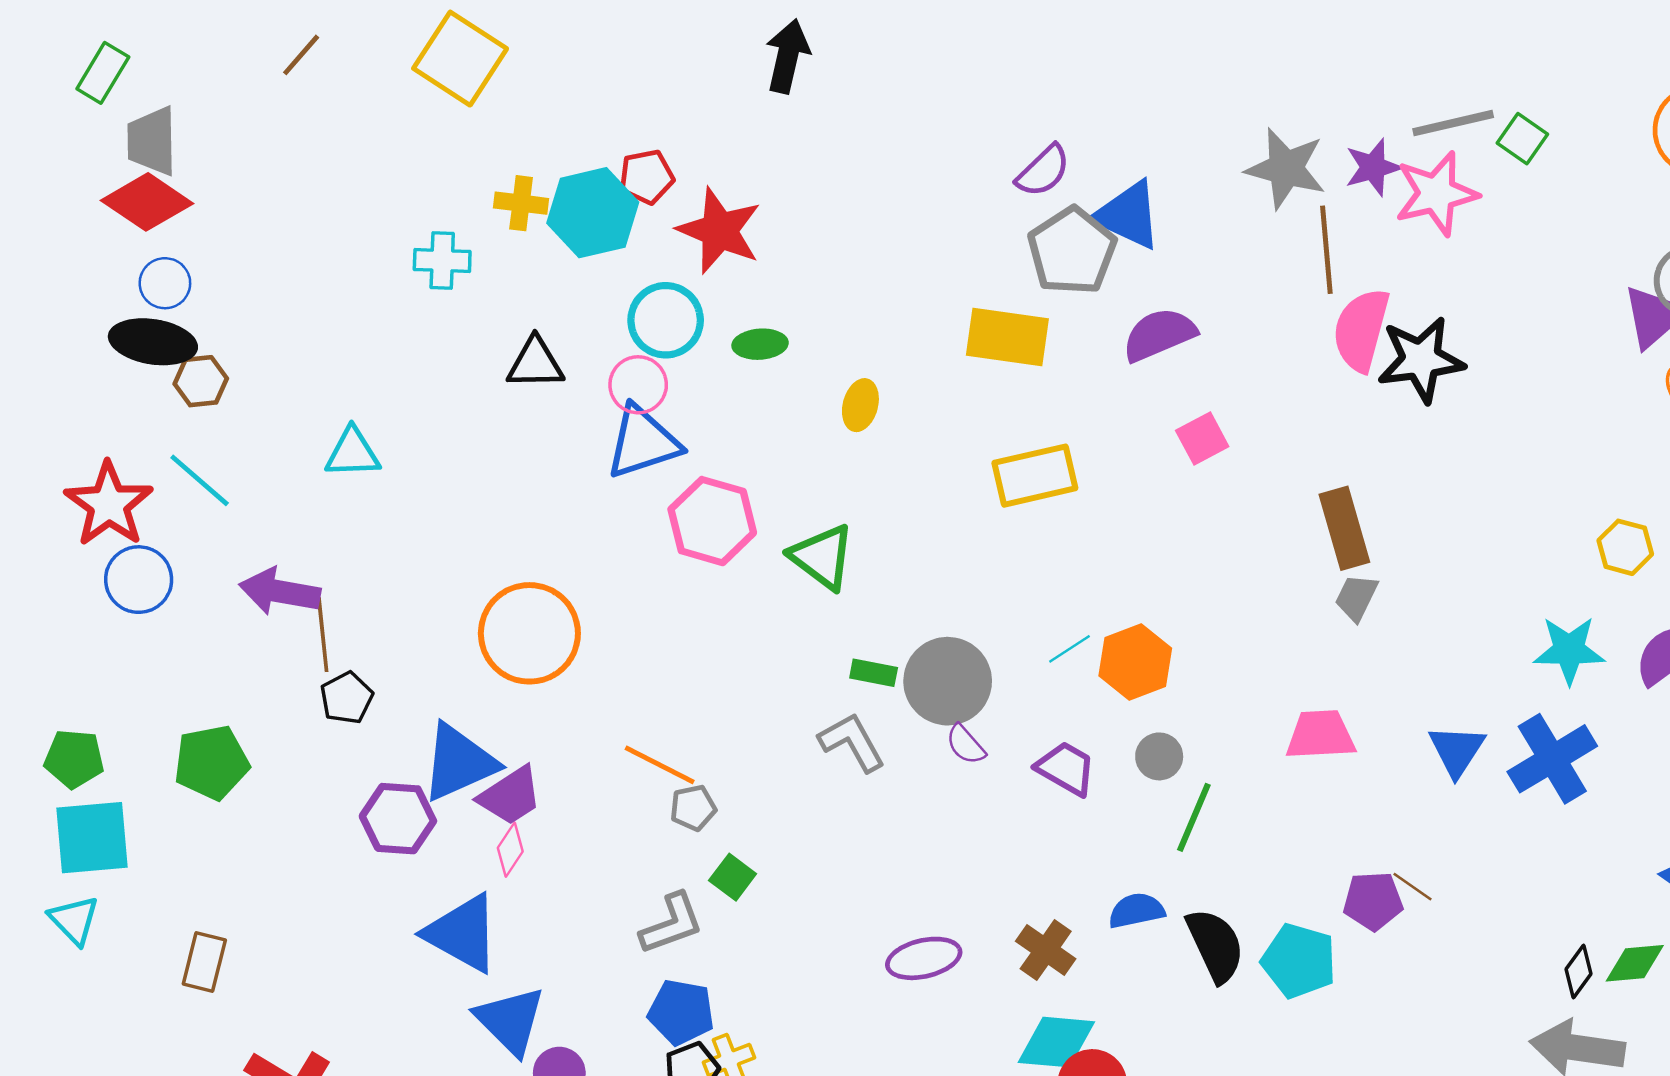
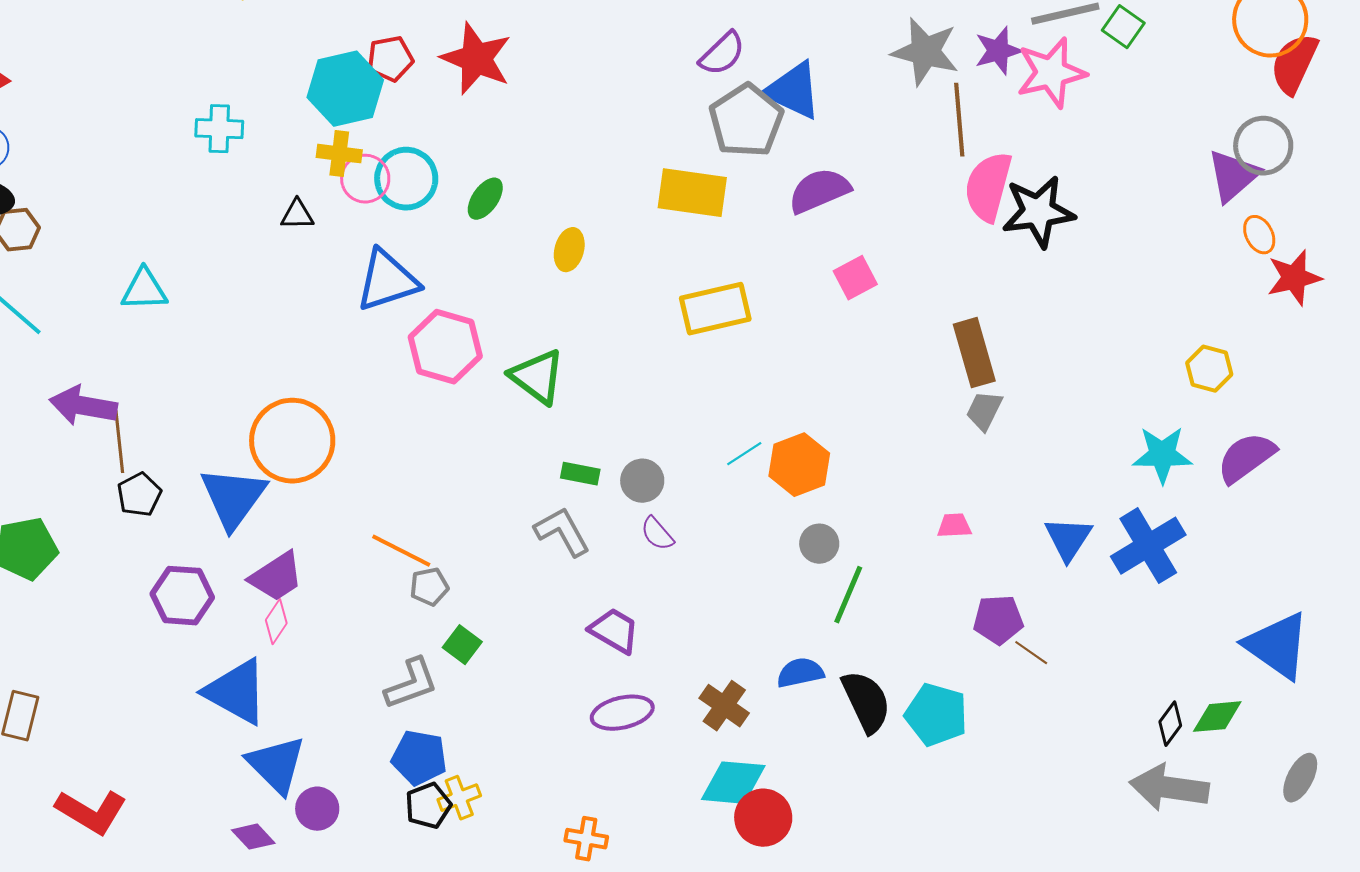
yellow cross: (521, 203) -> (339, 154), moved
red star: (719, 231) -> (476, 59), moved
green ellipse: (760, 344) -> (485, 199), turned -51
black triangle: (535, 363) -> (297, 215), size x0.7
pink circle: (638, 385) -> (365, 179), moved
gray circle: (948, 681) -> (642, 481), size x0.6
pink trapezoid: (1320, 735) -> (954, 526), size x0.6
blue triangle: (459, 762) -> (233, 498), moved, turned -30
purple trapezoid: (1066, 768) -> (614, 631), moved
purple pentagon: (1373, 901) -> (998, 620), moved

